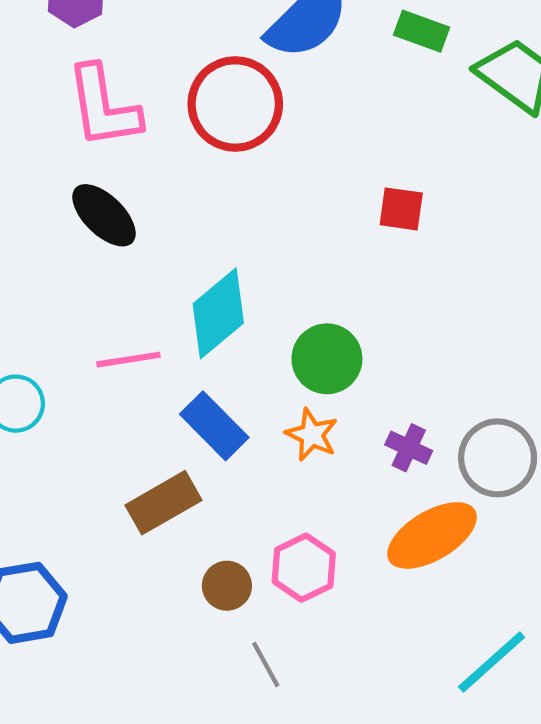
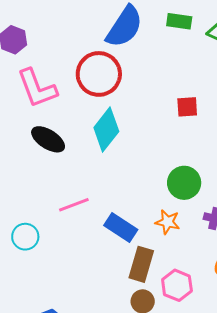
cyan diamond: (218, 313) -> (106, 129), moved
green circle: (327, 359) -> (184, 183), moved
brown rectangle: (163, 503) -> (141, 264), moved, turned -32

